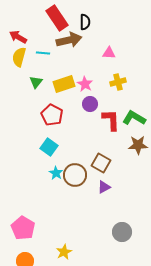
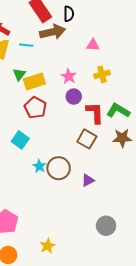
yellow rectangle: (64, 84) -> (34, 81), moved
cyan square: (49, 147) -> (20, 140), moved
brown square: (101, 163) -> (87, 139), moved

